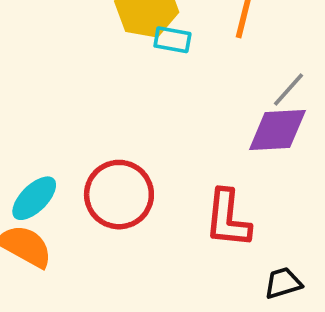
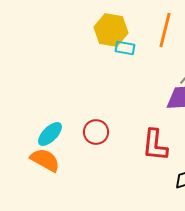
red circle: (119, 195) -> (96, 132), size x0.7

